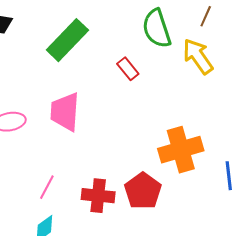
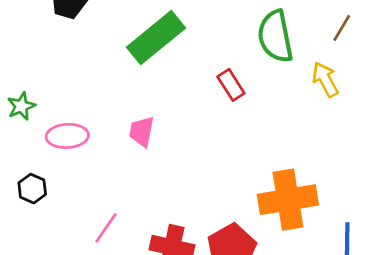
yellow arrow: (198, 56) -> (325, 79), size x0.7
pink trapezoid: (65, 112) -> (142, 132), size x0.6

